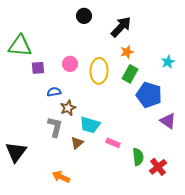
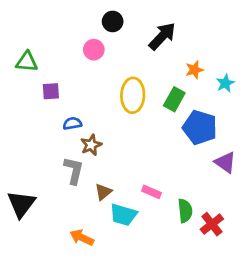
green triangle: (20, 46) -> (27, 62), size x0.7
orange star: (127, 52) -> (194, 70), moved
pink circle: (70, 64) -> (94, 50), moved
cyan trapezoid: (90, 125) -> (123, 215), moved

